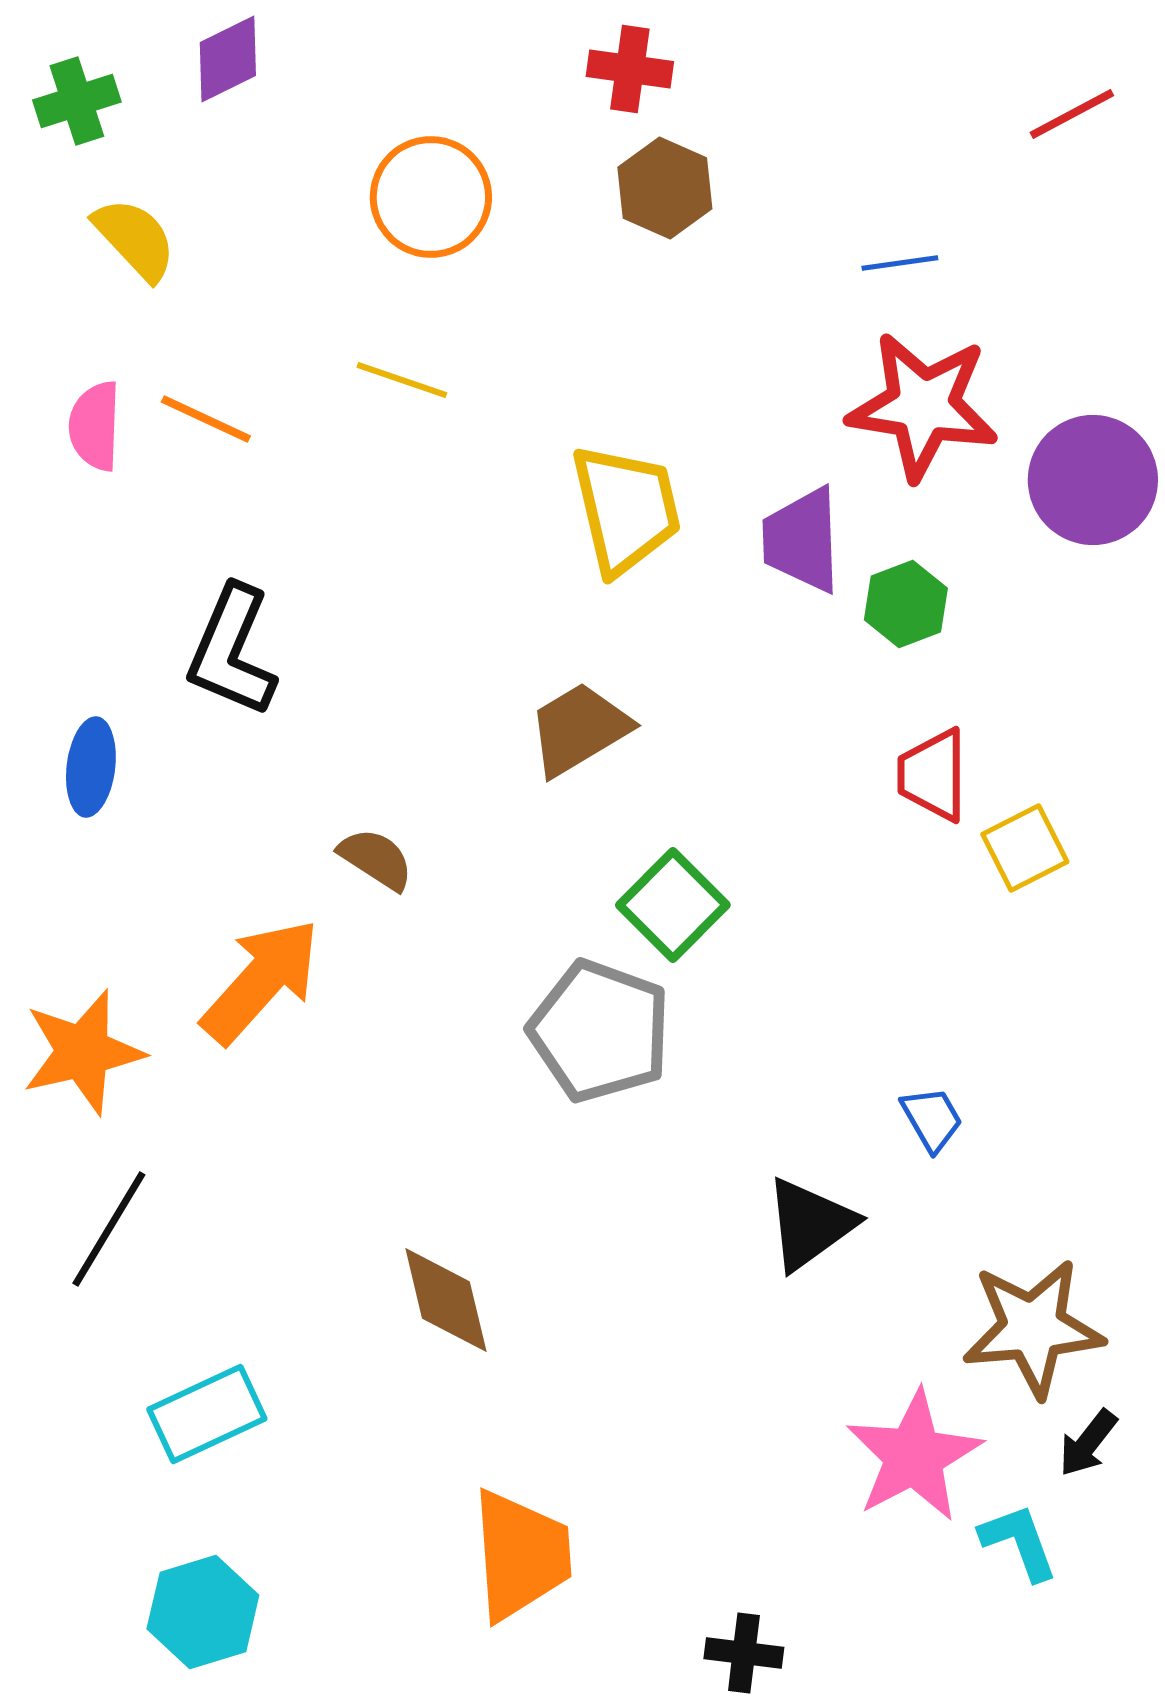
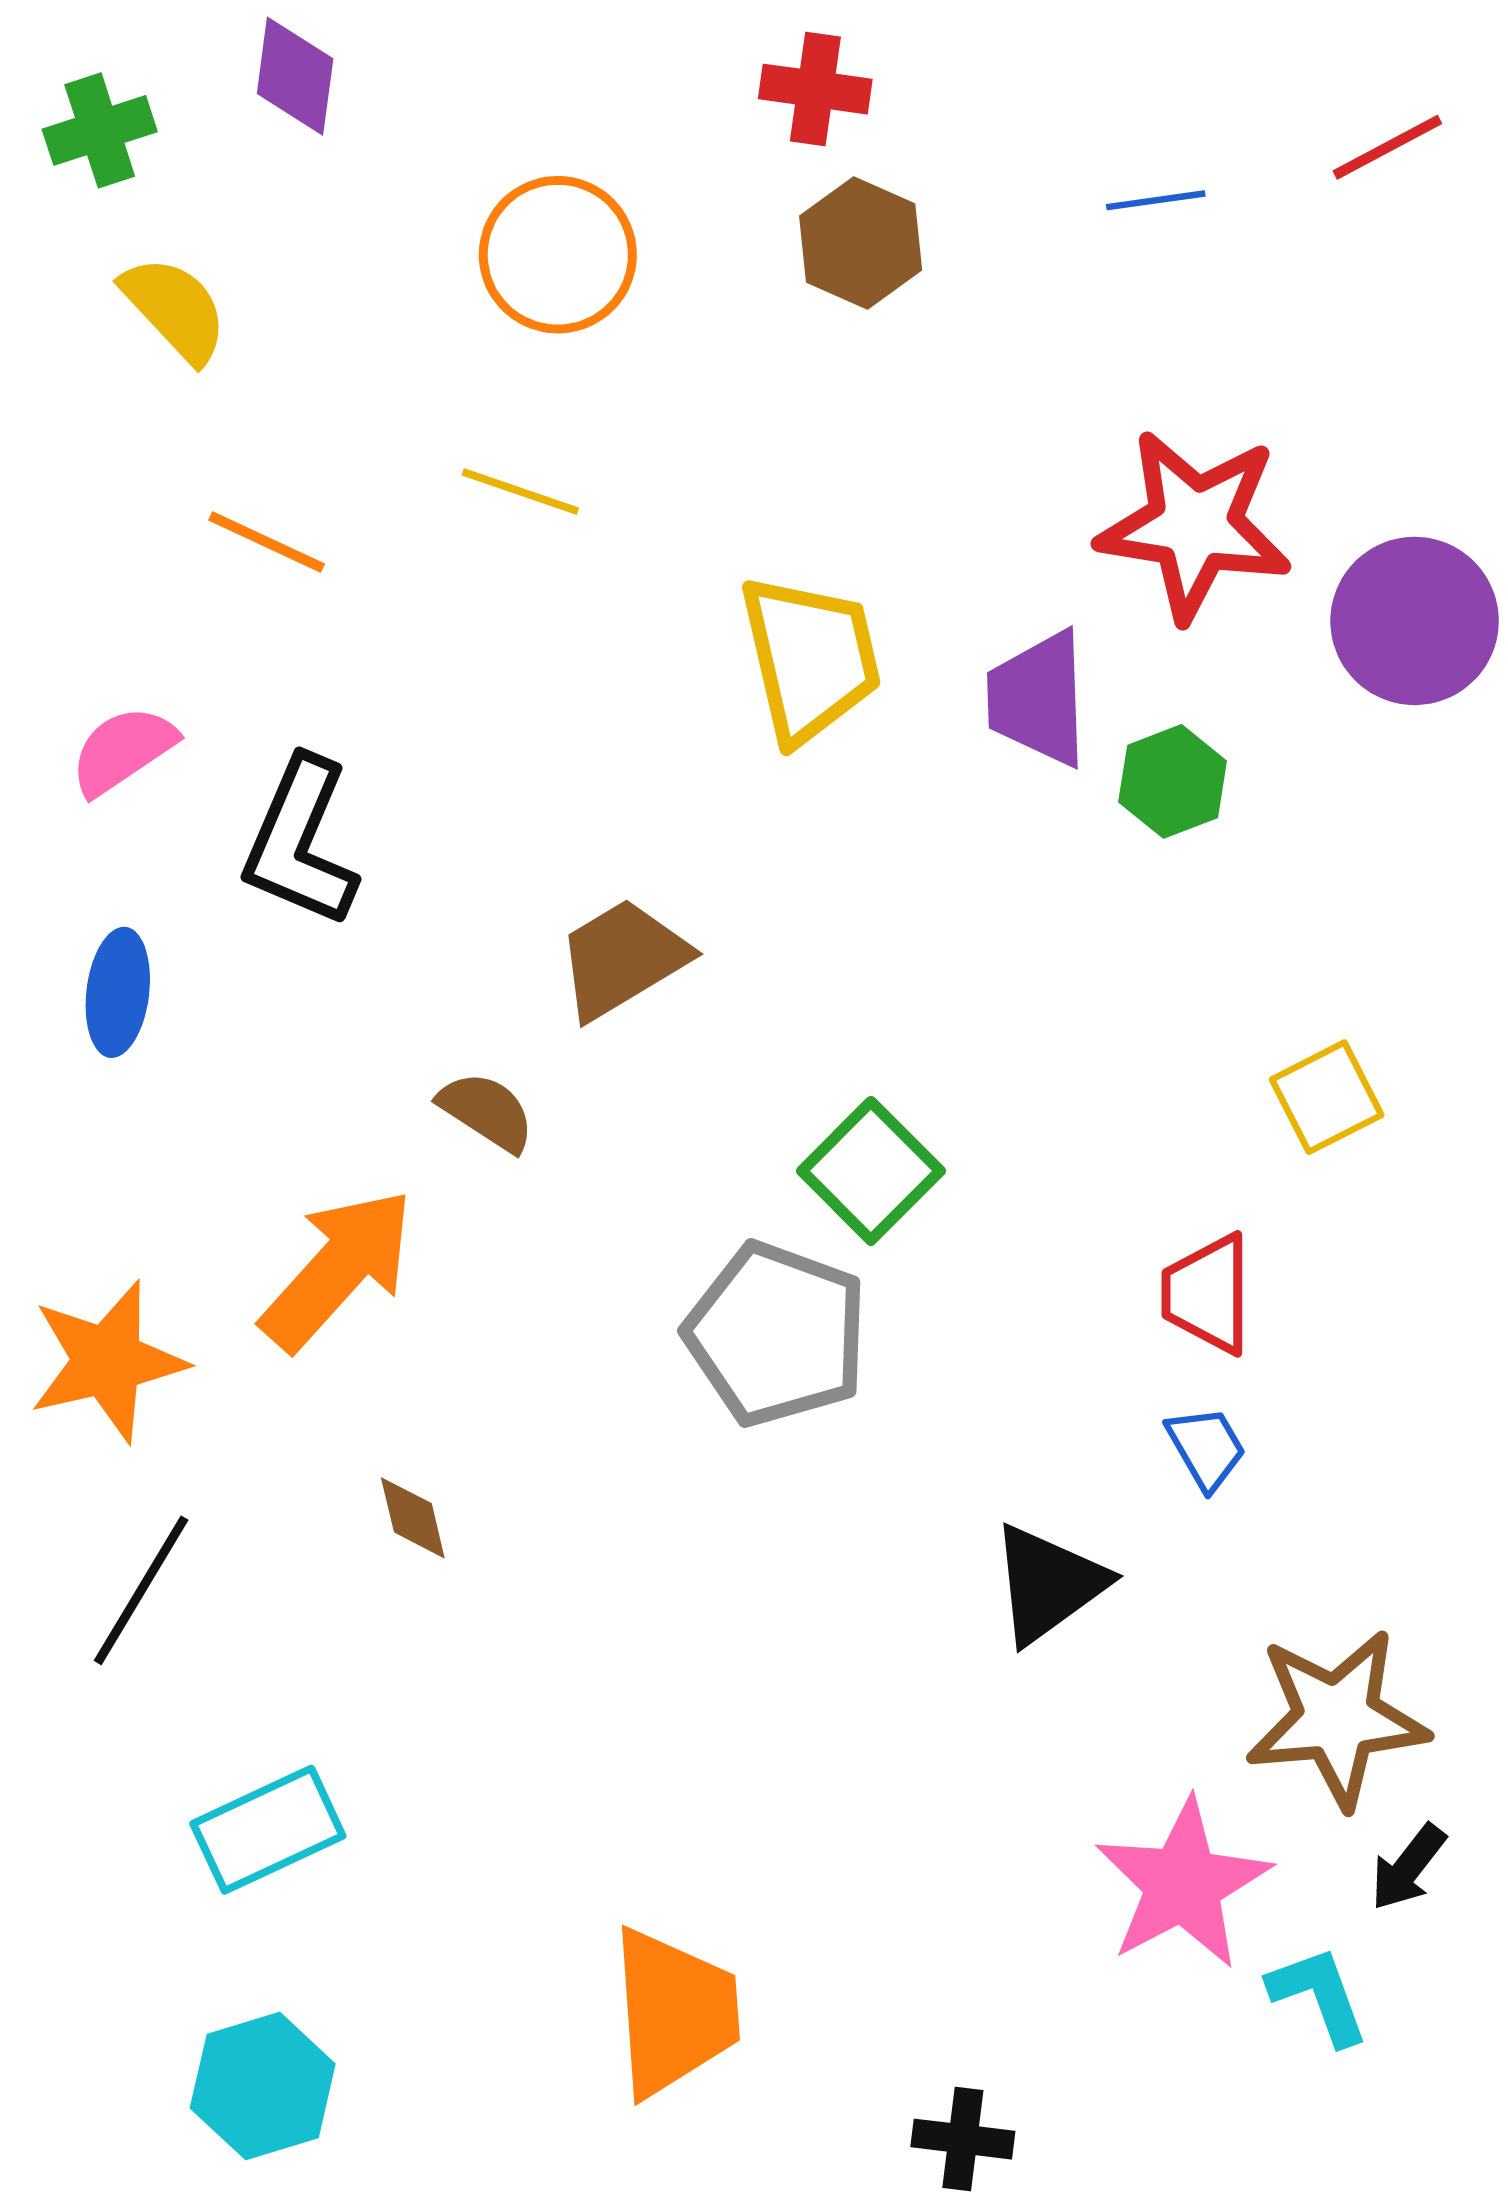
purple diamond: (228, 59) -> (295, 76), turned -56
blue line: (900, 263) -> (1156, 200), moved
pink semicircle: (95, 426) -> (123, 750), moved, turned 54
brown trapezoid: (579, 729) -> (623, 959), moved
red trapezoid: (933, 775) -> (1207, 1294), moved
brown diamond: (446, 1300) -> (413, 1518), moved, size x0.6

